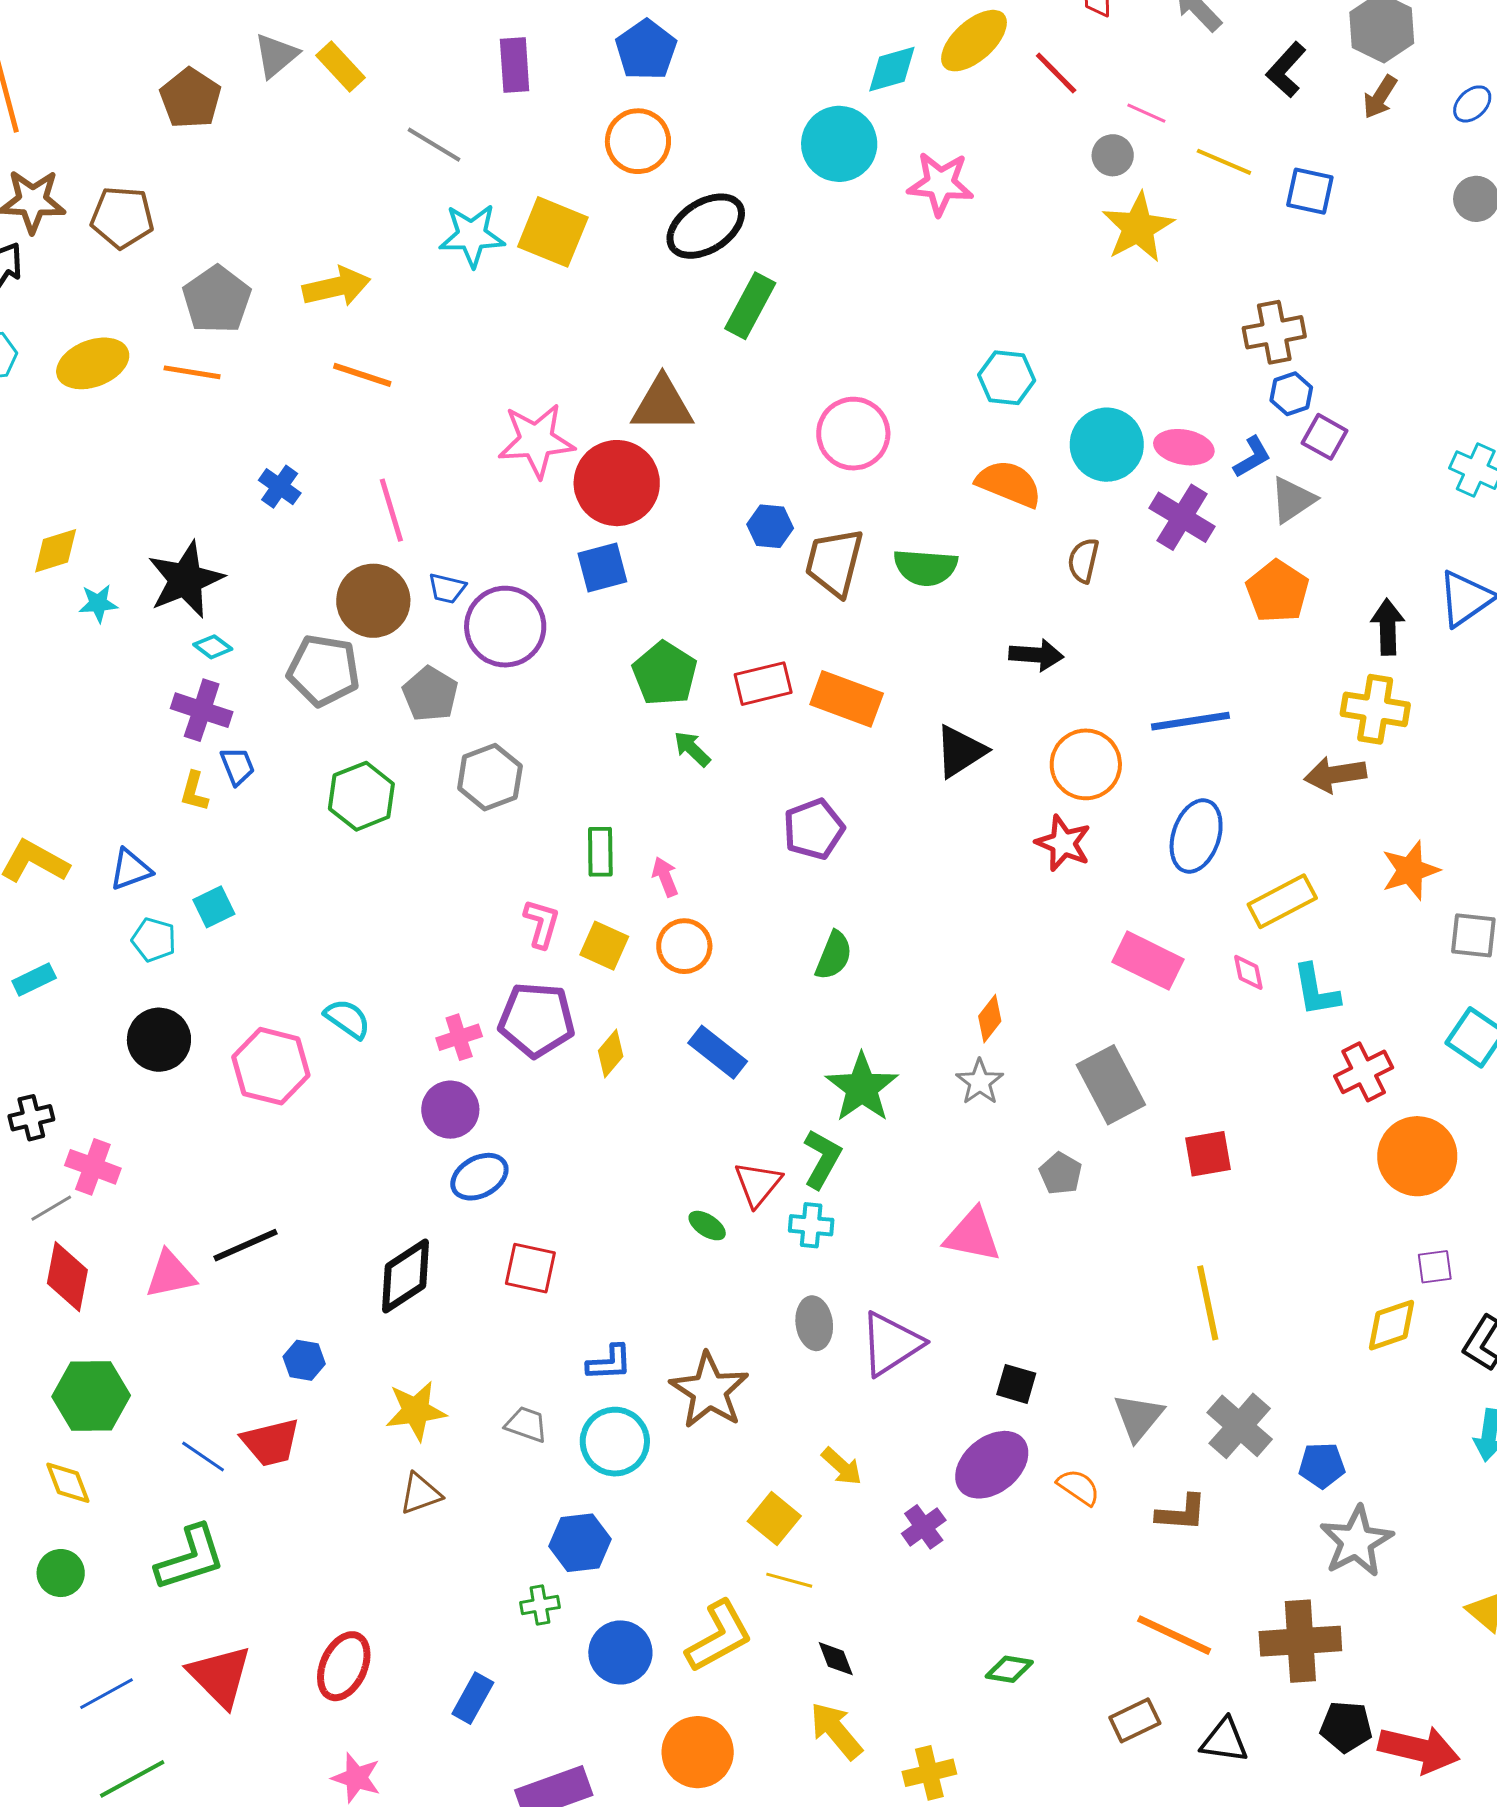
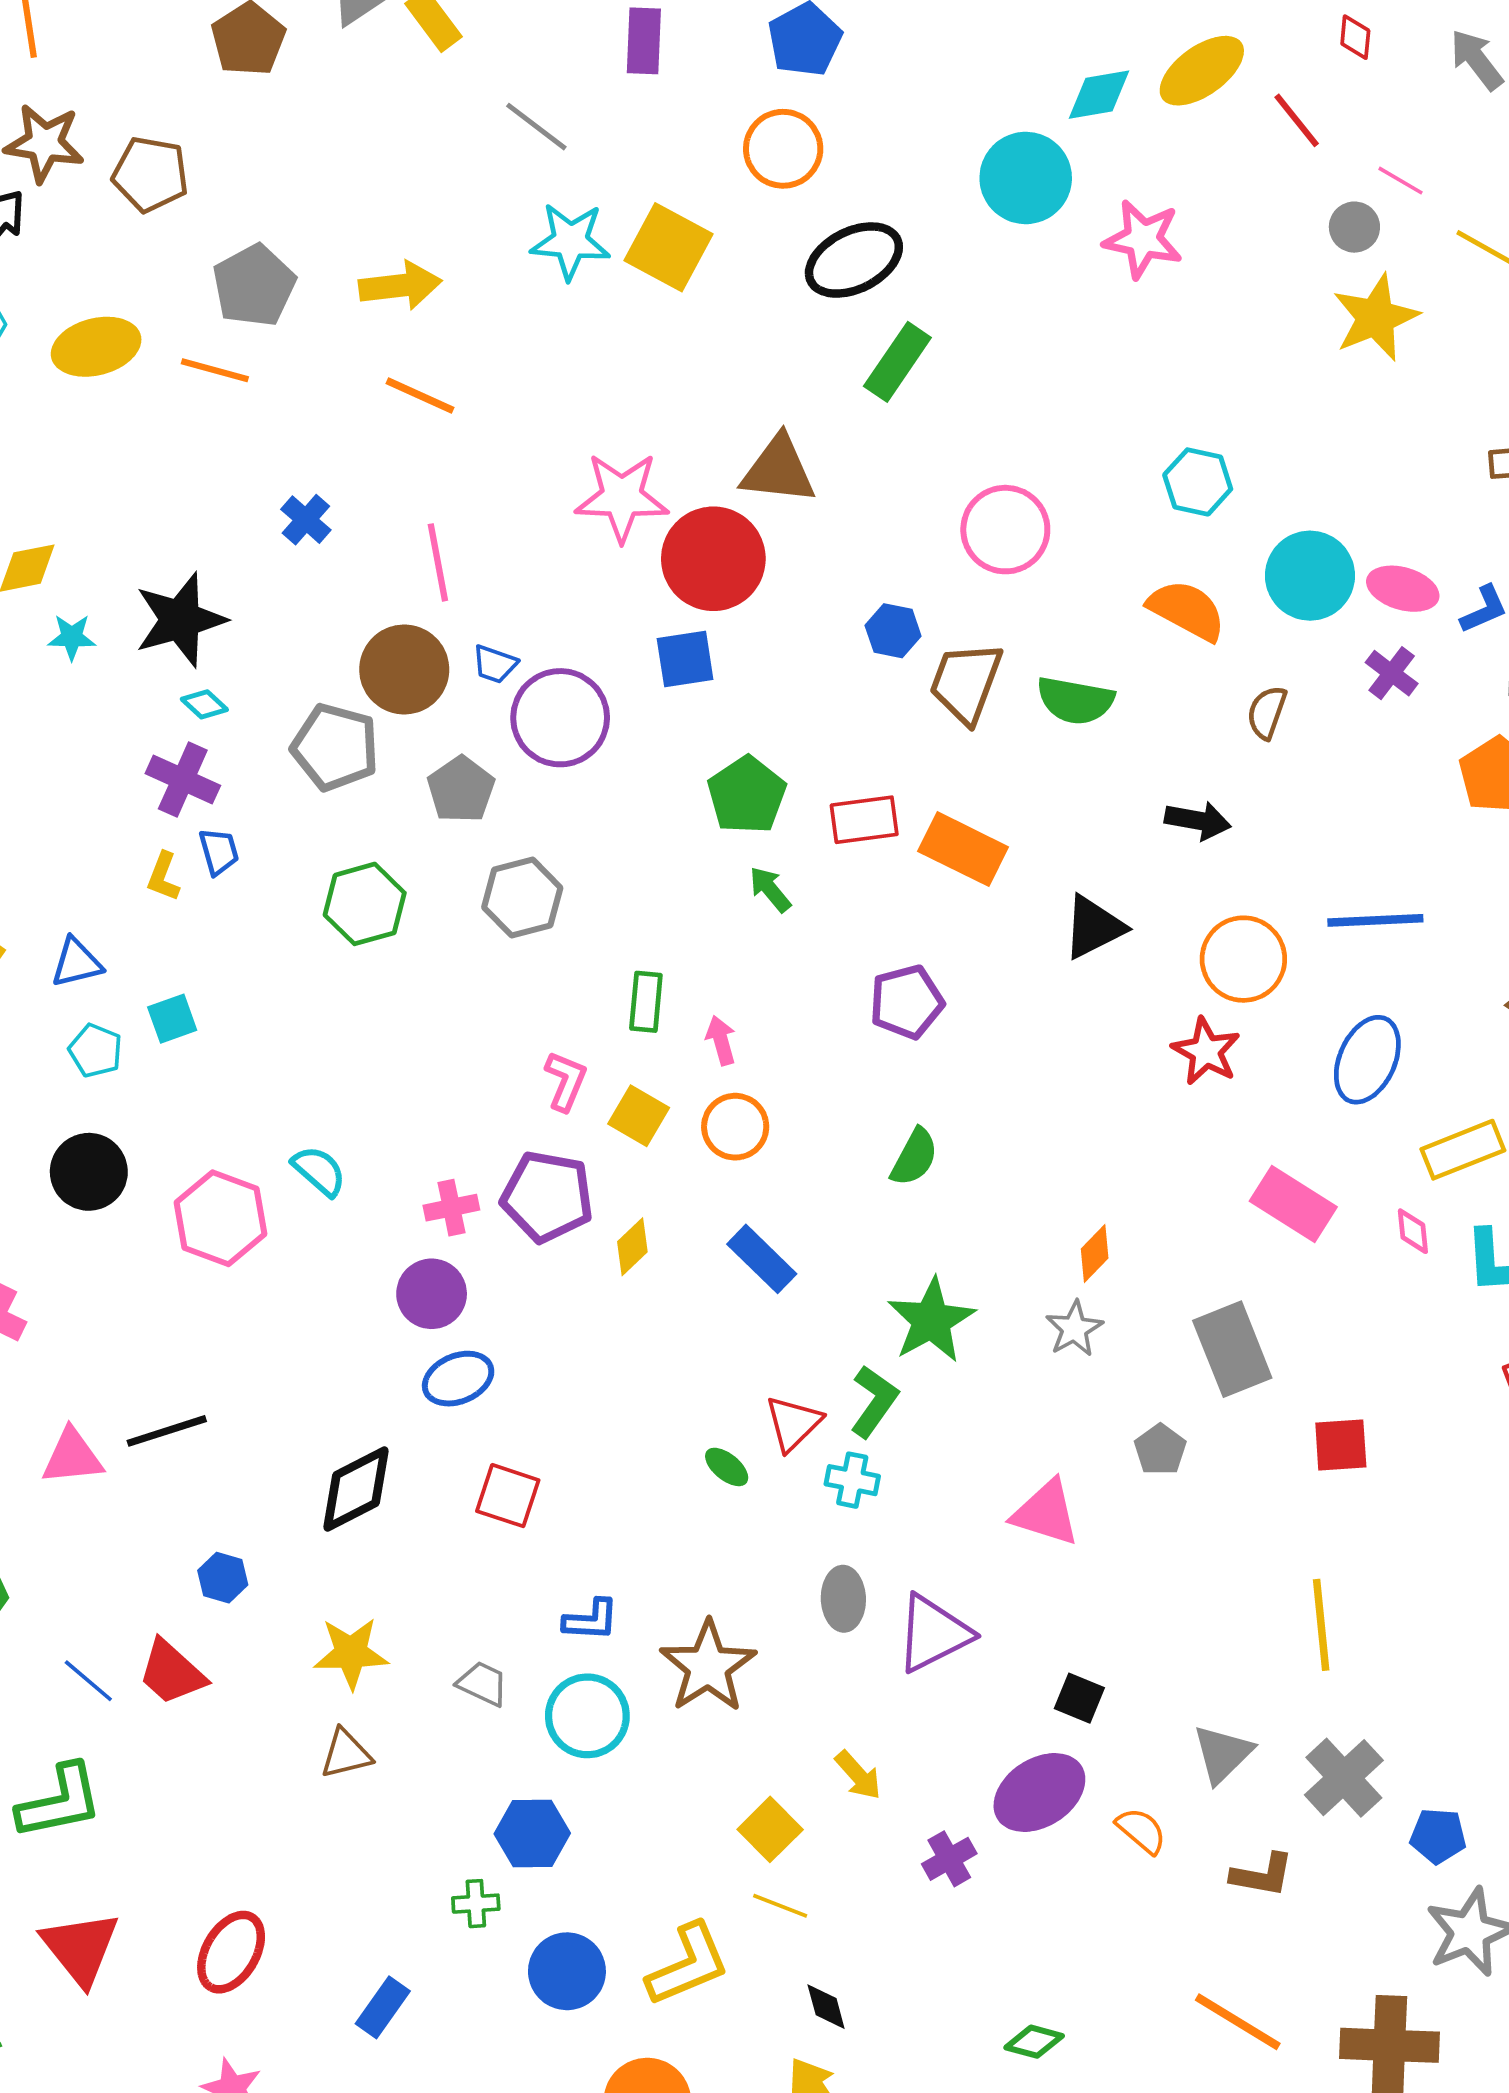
purple cross: (1182, 517) -> (1392, 673), size x0.7
red trapezoid: (271, 1442) -> (172, 1672), turned 50

